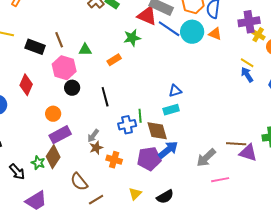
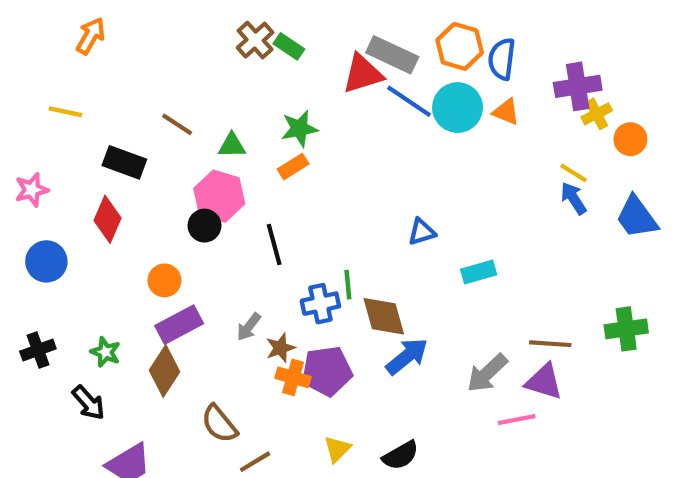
red triangle: (147, 16) -> (363, 74), turned -40
yellow cross: (258, 35) -> (597, 114), turned 32
green star: (132, 38) -> (299, 129), moved
brown line: (59, 40) -> (177, 124), turned -35
black rectangle: (35, 47) -> (124, 162), moved
pink hexagon: (64, 68) -> (219, 196), moved
cyan rectangle: (171, 110) -> (479, 272), moved
brown star: (96, 148) -> (280, 348), moved
purple triangle: (248, 153) -> (544, 382), moved
purple pentagon: (149, 159) -> (327, 371), moved
green star: (38, 163) -> (105, 352), moved

